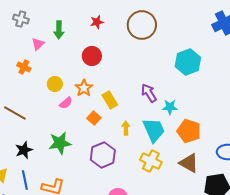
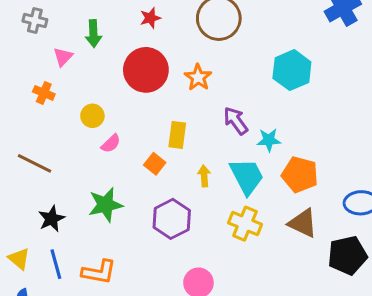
red circle: (92, 56) -> (146, 70), size x1.5
orange star: (84, 88) -> (198, 77), moved
yellow rectangle: (110, 100) -> (177, 135), turned 42

